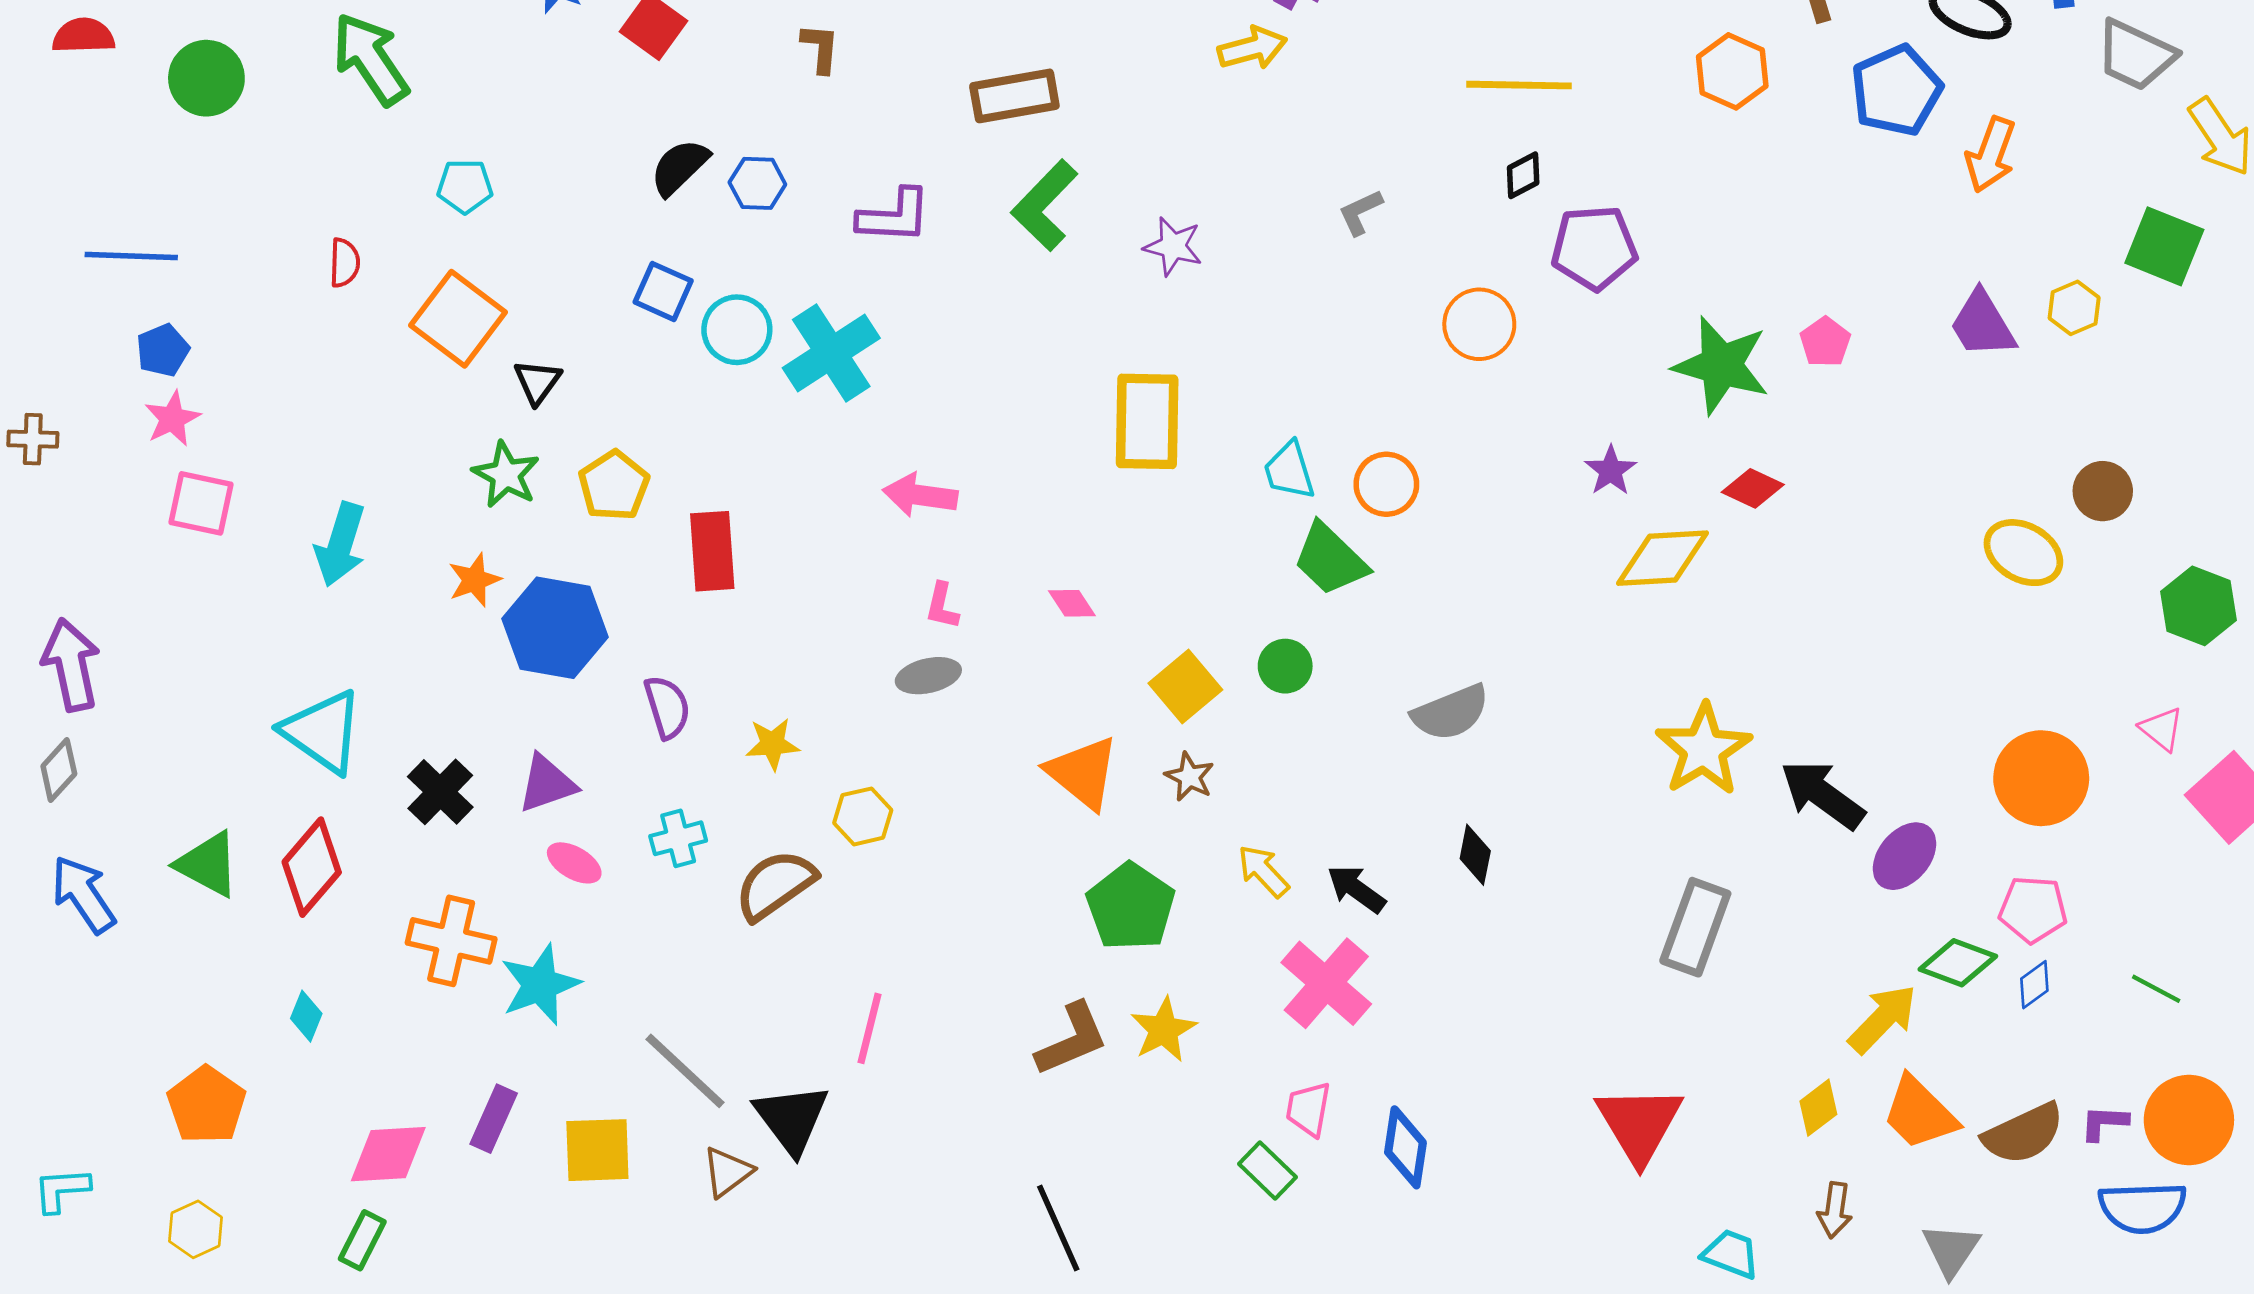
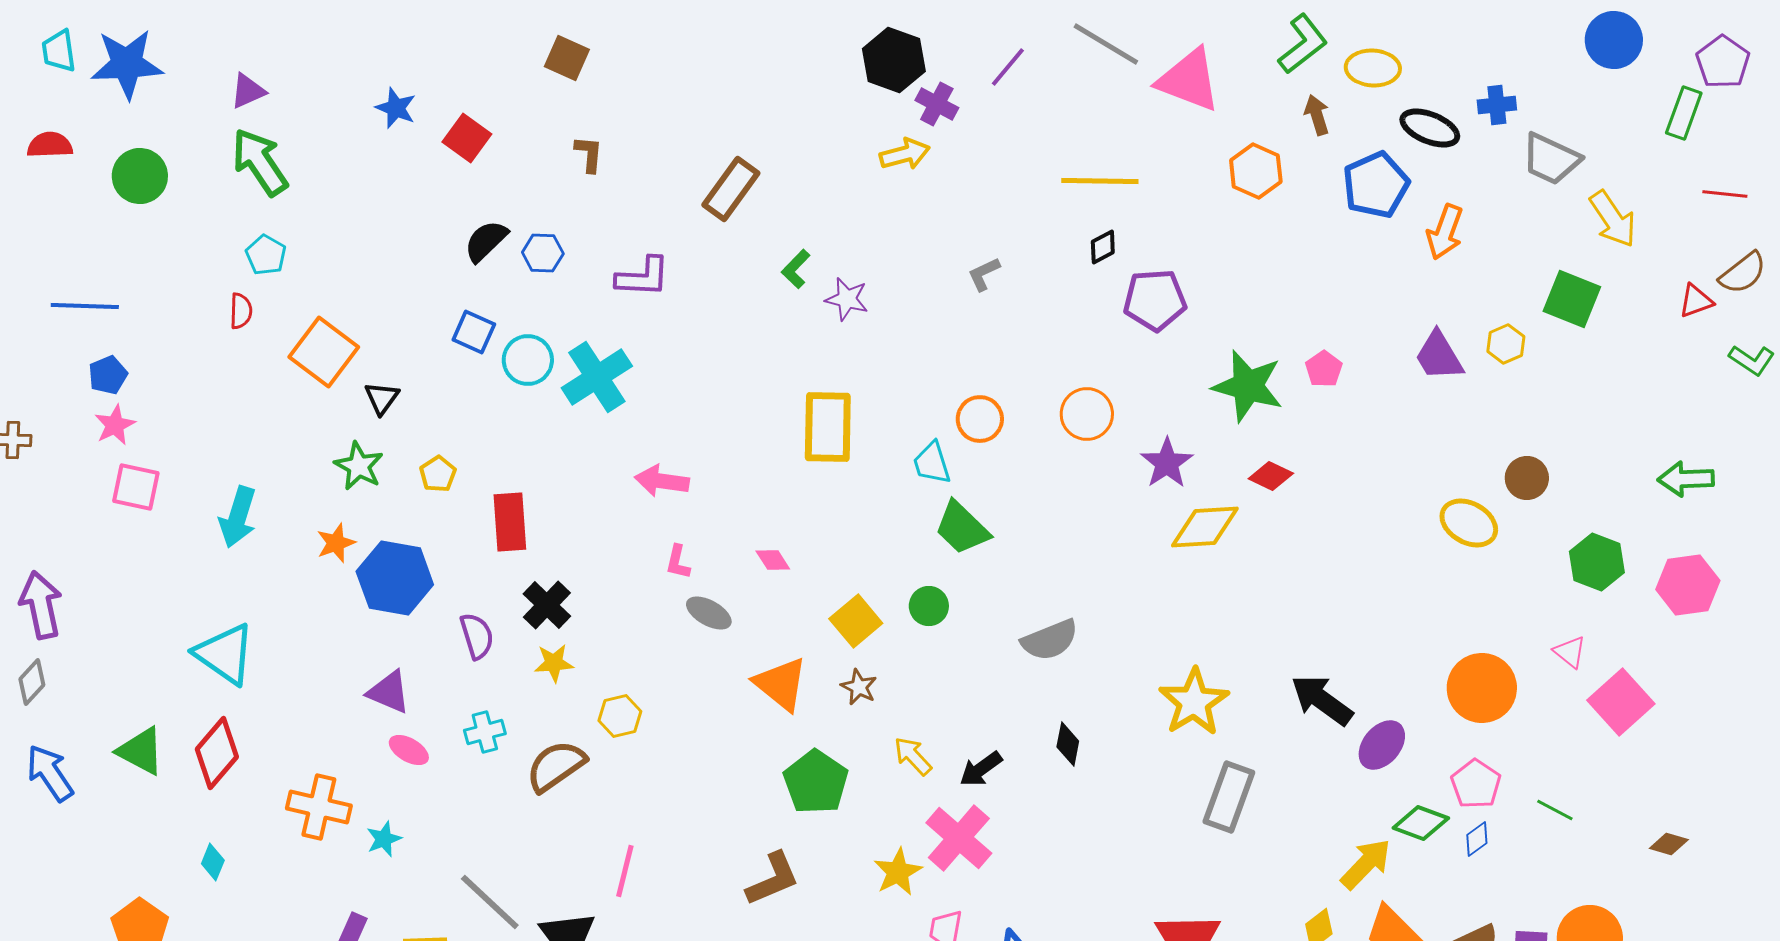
brown rectangle: (1014, 96) -> (731, 189), turned -44
cyan pentagon: (465, 186) -> (266, 255), moved, turned 30
green L-shape: (1045, 205) -> (796, 269), moved, size x0.6
orange circle: (1479, 324) -> (1087, 414), moved
purple star: (1611, 471) -> (1167, 463), size x1.4
orange circle: (1386, 484) -> (980, 419), moved
yellow pentagon: (614, 486) -> (438, 474), size x0.7
gray ellipse: (928, 676) -> (709, 613), moved, turned 42
yellow star: (1704, 749) -> (1194, 702), moved
purple triangle: (547, 784) -> (389, 692), turned 42
black cross: (440, 792) -> (547, 605), moved
black arrow: (1356, 889) -> (981, 769), turned -72
pink pentagon: (2033, 909) -> (1476, 784), turned 30
cyan star: (540, 985) -> (384, 839), size x0.6
green line: (2156, 989) -> (1555, 810), moved
yellow star: (1163, 1030) -> (898, 872), moved

